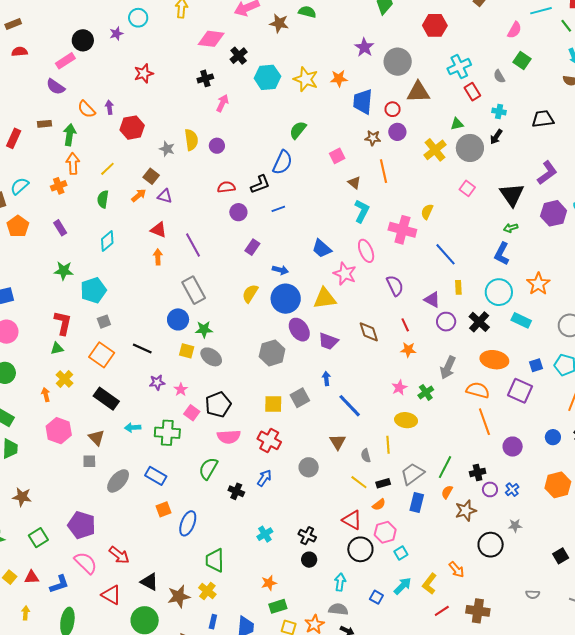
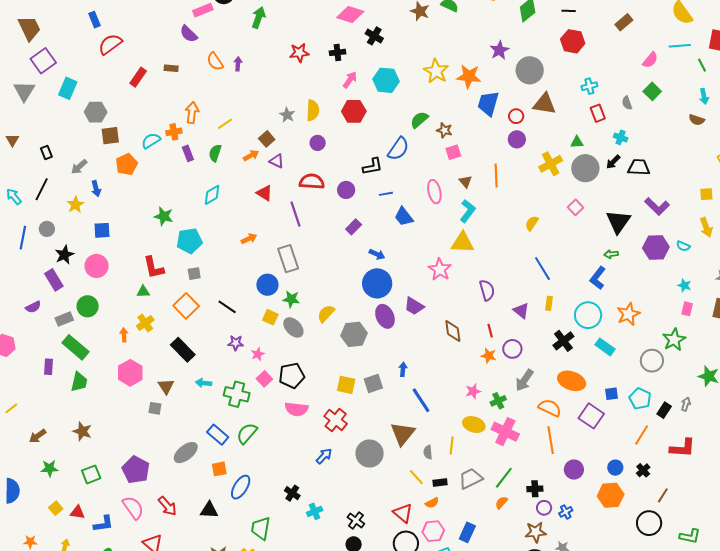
black cross: (239, 56) -> (374, 36), turned -30
cyan cross: (459, 67) -> (589, 86), size x0.7
red star: (144, 73) -> (299, 53), moved
cyan hexagon: (267, 77) -> (386, 80), moved
orange star: (339, 79) -> (469, 76), size x1.4
black trapezoid: (543, 119) -> (639, 167), moved
red hexagon: (132, 128) -> (354, 111), moved
green arrow: (70, 135) -> (259, 18), moved
brown star: (373, 138) -> (444, 130), moved
purple circle: (217, 146) -> (318, 143), moved
purple L-shape: (547, 173) -> (657, 206), turned 70
cyan semicircle: (20, 186) -> (151, 141), moved
red semicircle: (226, 187) -> (312, 182), moved, size x1.4
purple rectangle: (60, 228) -> (188, 153), moved
pink cross: (402, 230) -> (505, 432), moved
blue trapezoid: (322, 248) -> (404, 217), moved
pink ellipse: (366, 251) -> (434, 192), moved
orange arrow: (158, 257) -> (249, 239), moved, turned 56
yellow semicircle: (250, 293) -> (326, 314), moved
yellow triangle: (325, 298) -> (463, 243), moved
purple circle: (446, 322) -> (512, 349), moved
red L-shape: (63, 323) -> (154, 268), turned 145
purple trapezoid: (328, 341) -> (414, 306), moved
brown triangle: (338, 442) -> (403, 434), size x1.5
gray circle: (309, 467) -> (370, 453), size x1.4
green semicircle: (208, 469) -> (247, 433), moved
gray ellipse: (118, 481) -> (186, 453), moved
orange hexagon: (558, 485) -> (611, 495), moved
black cross: (236, 491) -> (292, 493), moved
blue rectangle: (417, 503) -> (467, 532), moved
brown star: (466, 511) -> (536, 532), moved
black triangle: (149, 582) -> (209, 510), moved, turned -36

